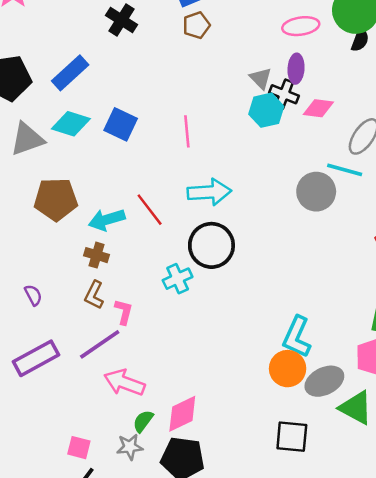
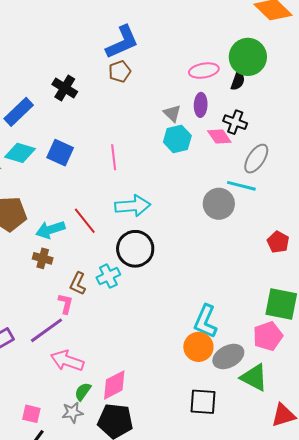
black cross: (122, 20) -> (65, 88), moved
black semicircle: (360, 40) -> (238, 81), moved
black cross: (284, 94) -> (235, 122), moved
pink diamond: (318, 108) -> (219, 136), turned 50
brown L-shape: (94, 295) -> (78, 284), moved

